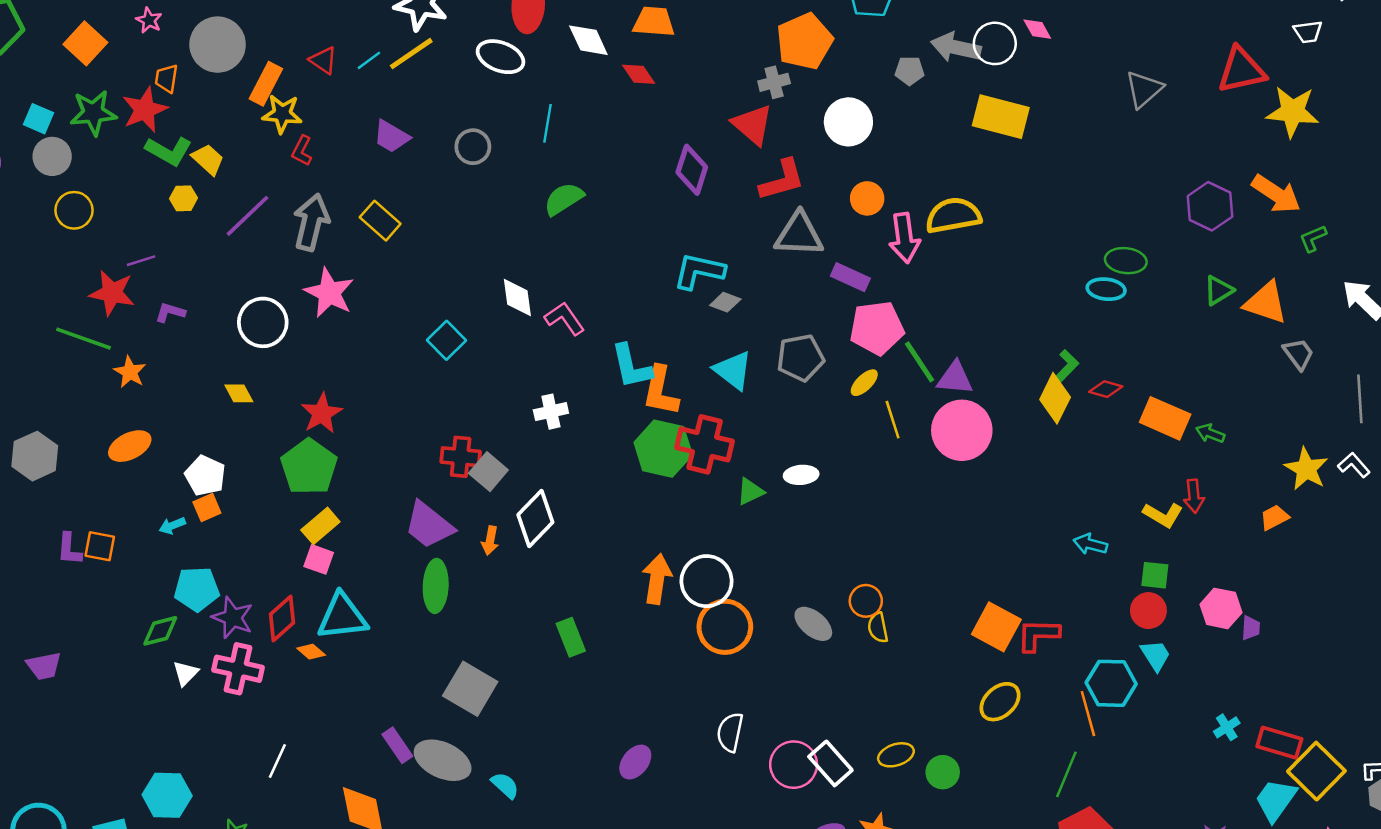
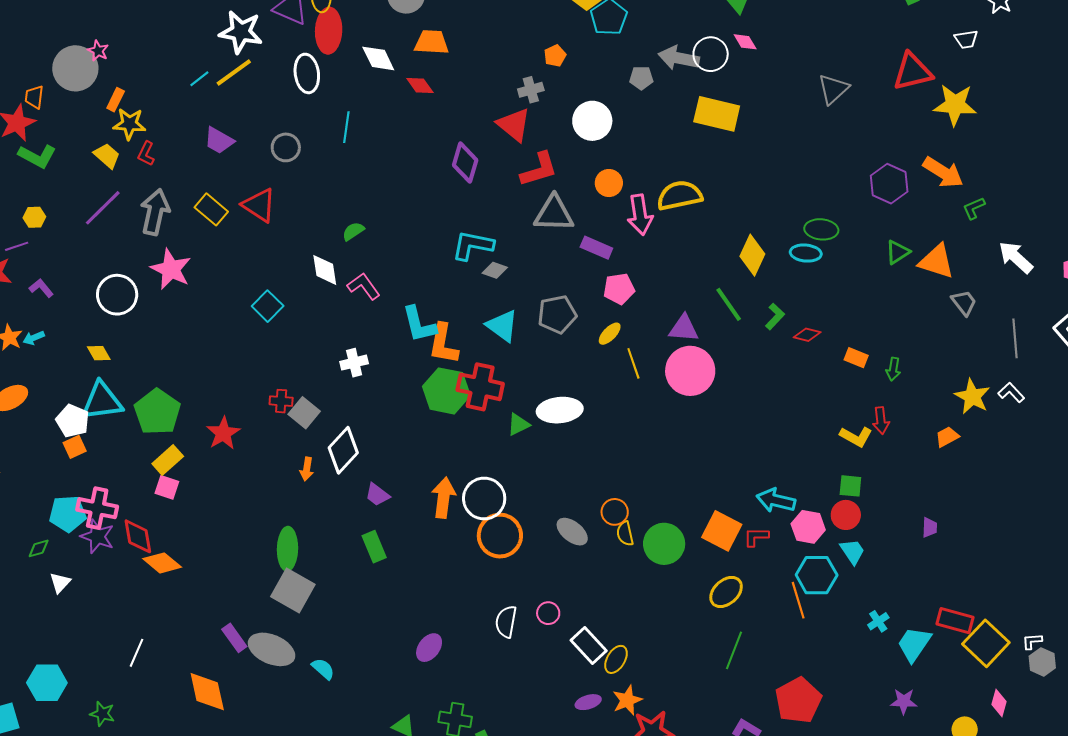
pink star: (149, 20) -> (98, 51), moved
orange pentagon: (804, 41) -> (555, 56), size x0.5
white ellipse: (500, 57) -> (307, 73), turned 63
red triangle: (323, 60) -> (259, 205), moved, size x1.5
orange rectangle: (266, 84) -> (116, 100), size x0.7
yellow trapezoid: (208, 159) -> (107, 156), moved
yellow hexagon: (184, 198) -> (34, 217), moved
green semicircle: (564, 199) -> (353, 231), moved, size x0.7
purple L-shape: (170, 312) -> (41, 288), turned 35
pink pentagon: (877, 328) -> (619, 289), size x0.7
green line: (919, 362) -> (729, 304), moved
yellow diamond: (1055, 398) -> (752, 255), moved
red star: (322, 413) -> (223, 433), moved
orange rectangle: (1165, 418) -> (856, 358), size x0.6
green arrow: (1210, 433) -> (893, 369), turned -100
red cross: (461, 457) -> (281, 401), size x0.7
white ellipse: (801, 475) -> (560, 410), size x1.6
purple trapezoid: (429, 525) -> (377, 495), moved, size x0.6
cyan arrow: (172, 526) -> (34, 338), moved
cyan arrow: (1090, 544) -> (776, 500), moved, size x1.4
green ellipse: (436, 586) -> (287, 549), moved
pink hexagon: (1221, 608) -> (808, 527), moved
cyan triangle: (342, 617) -> (102, 401), moved
red diamond: (282, 619) -> (138, 536), turned -57
green diamond: (160, 631) -> (39, 548), size x0.7
red L-shape: (1038, 635) -> (756, 537), size x0.7
orange diamond: (311, 652) -> (162, 563), size x1.6
pink cross: (238, 669) -> (97, 508), moved
cyan cross: (1227, 727) -> (878, 621), moved
yellow ellipse: (896, 755) -> (616, 659), moved, turned -40
pink circle: (794, 765) -> (548, 613), moved, size x0.6
green circle: (943, 772) -> (664, 544), moved, size x1.5
green line: (1066, 774) -> (734, 650), moved
cyan trapezoid: (1276, 800) -> (914, 644), moved

